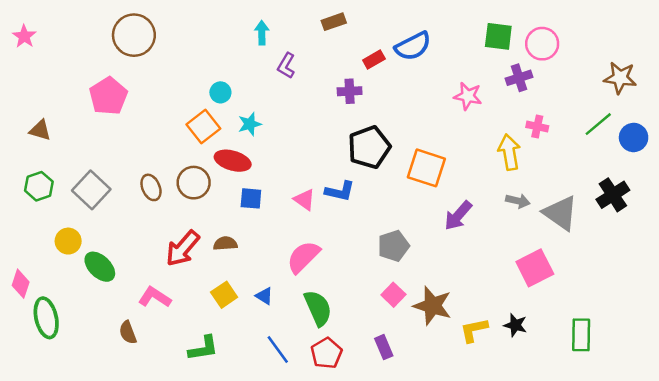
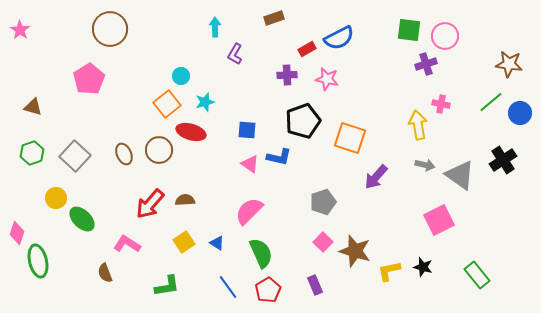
pink star: (468, 96) -> (327, 79), moved
blue square: (251, 198) -> (247, 130), moved
green rectangle: (581, 335) -> (477, 275), turned -40

